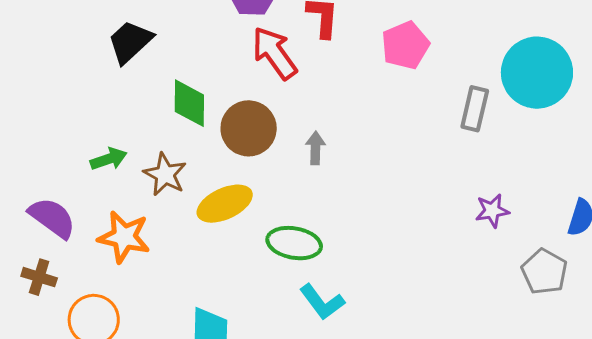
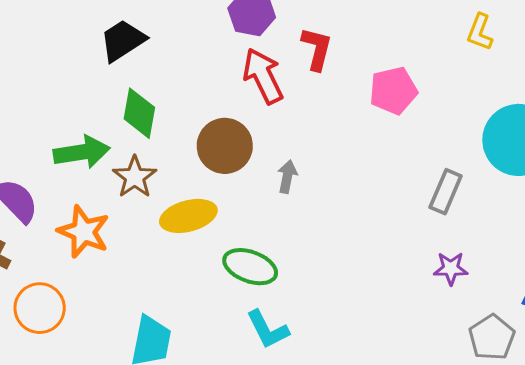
green diamond: (189, 103) -> (139, 113), moved
gray rectangle: (475, 109) -> (446, 192), moved
green arrow: (109, 159) -> (82, 152), size x1.5

